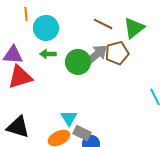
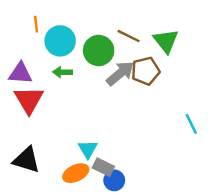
green triangle: (134, 28) -> (166, 41), turned -30
green circle: (78, 62) -> (99, 50), moved
red triangle: (20, 77) -> (29, 100), turned -44

